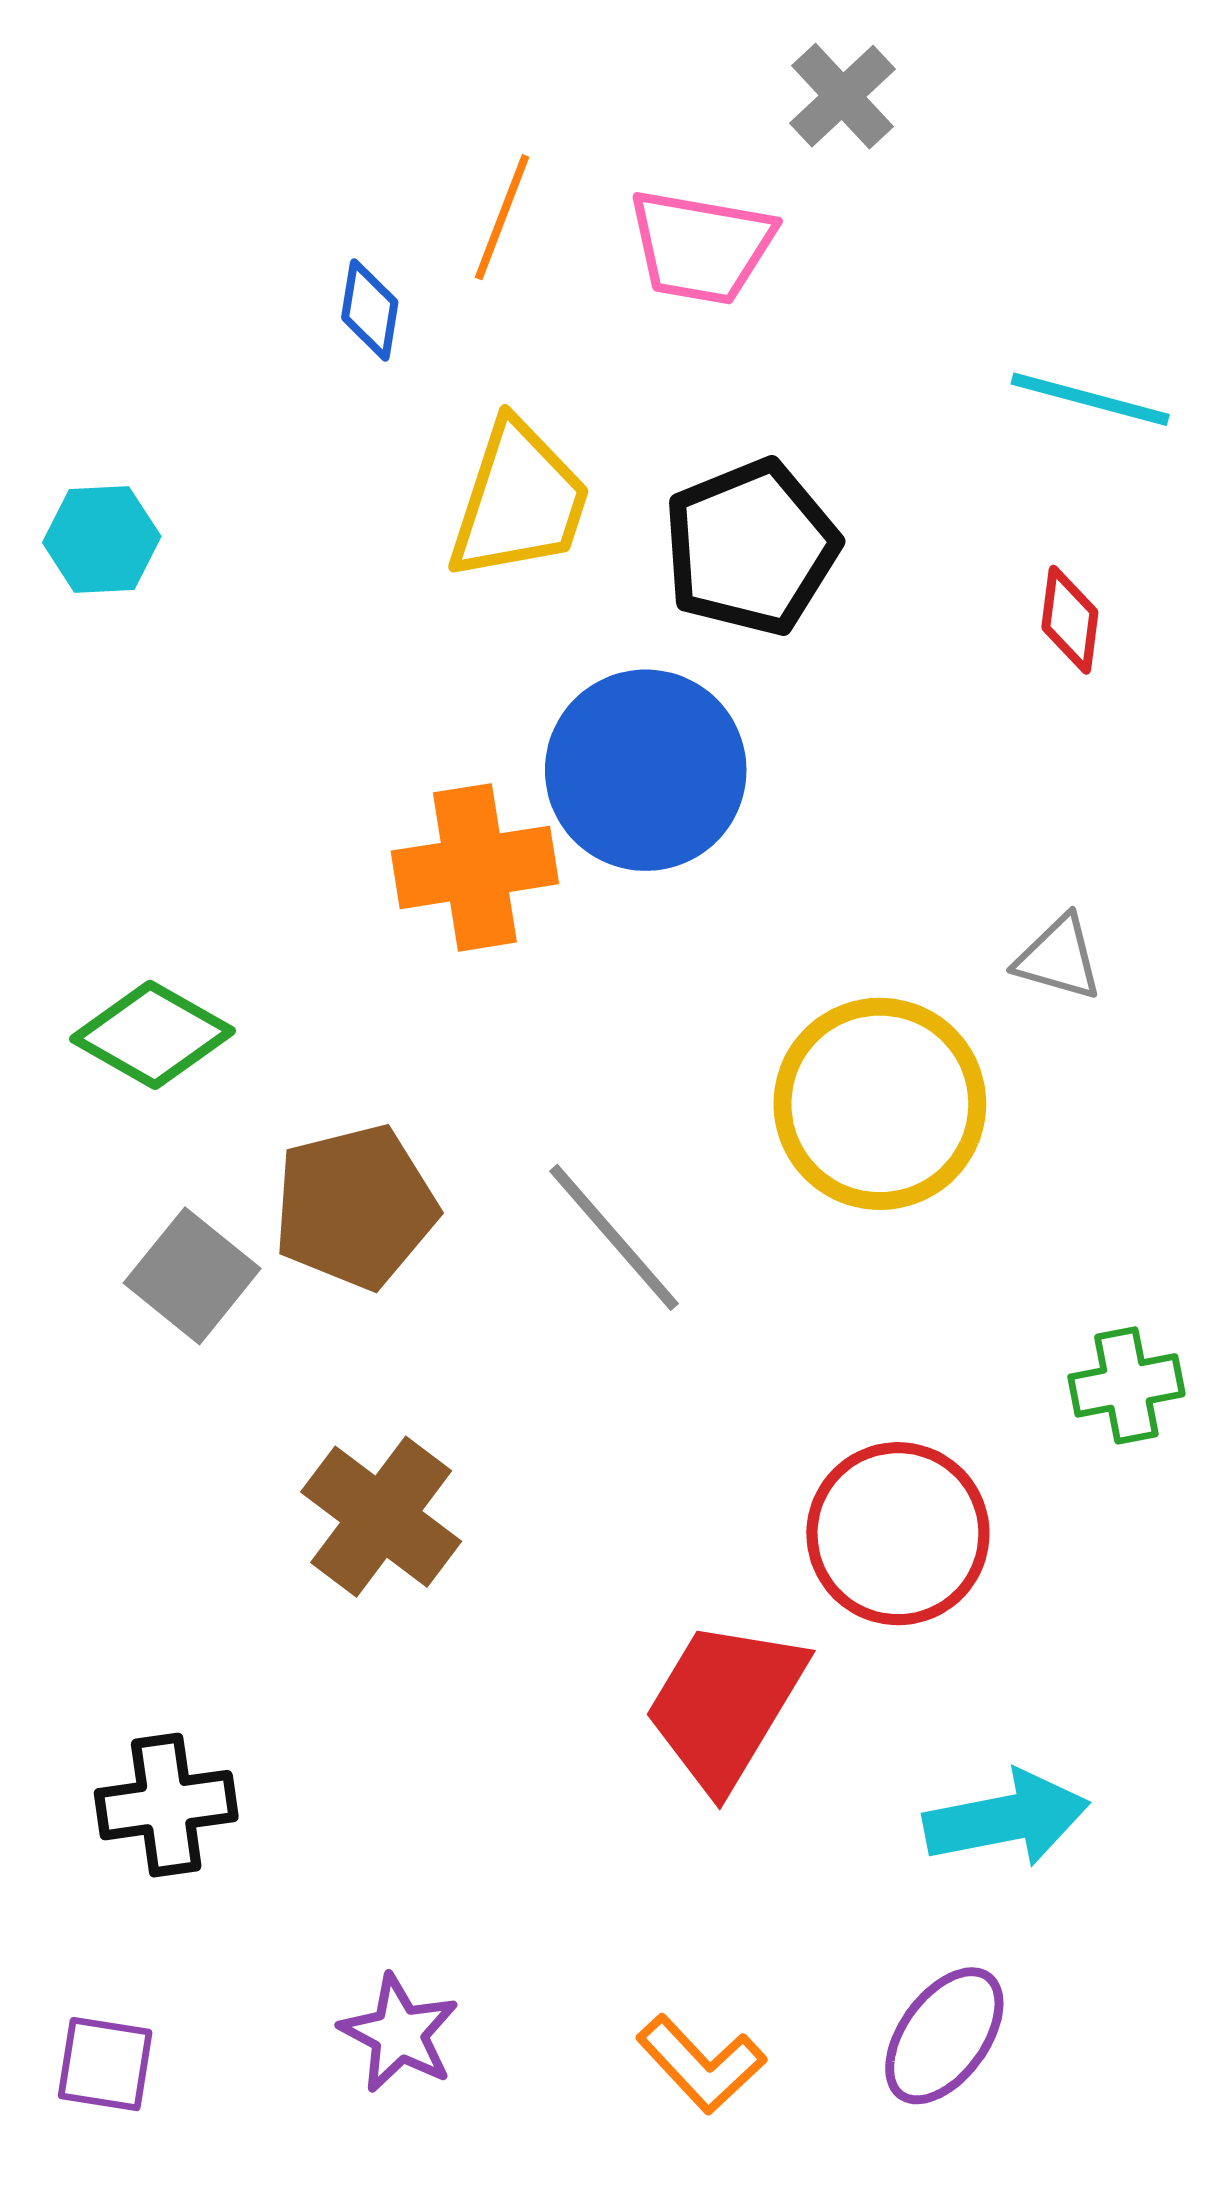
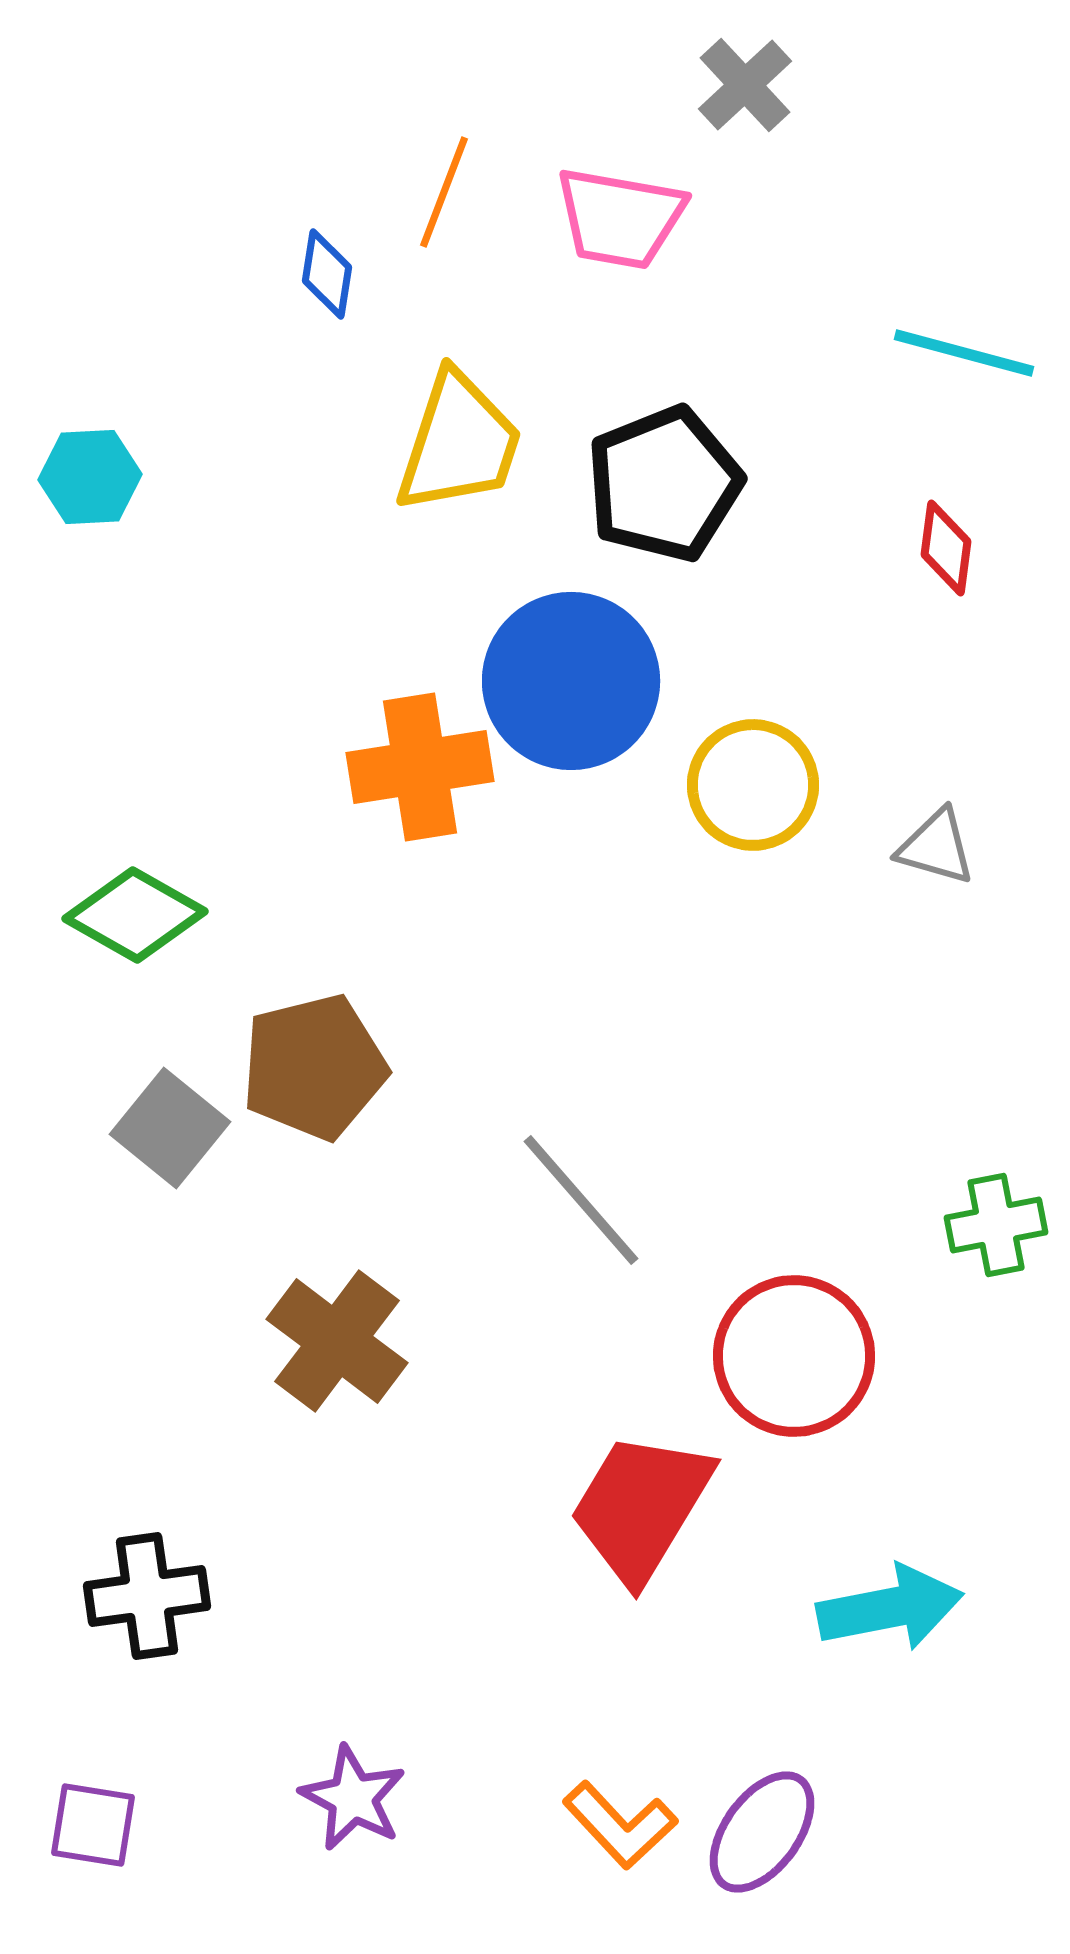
yellow circle: (880, 1104) -> (753, 785), moved, size x0.7
gray line: (614, 1237) -> (581, 1200), moved
purple ellipse: (944, 2036) -> (762, 1832), moved

